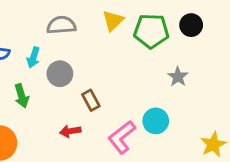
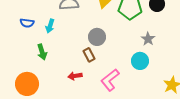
gray circle: (60, 74) -> (97, 37), moved
cyan circle: (156, 121) -> (140, 61), moved

